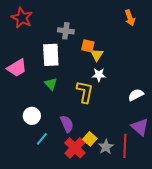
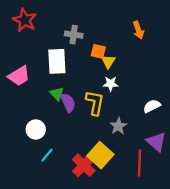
orange arrow: (130, 18) -> (138, 30), moved
purple semicircle: (67, 124) -> (68, 103), moved
yellow square: (90, 139) -> (100, 155), size x1.6
gray star: (106, 147) -> (118, 126), moved

